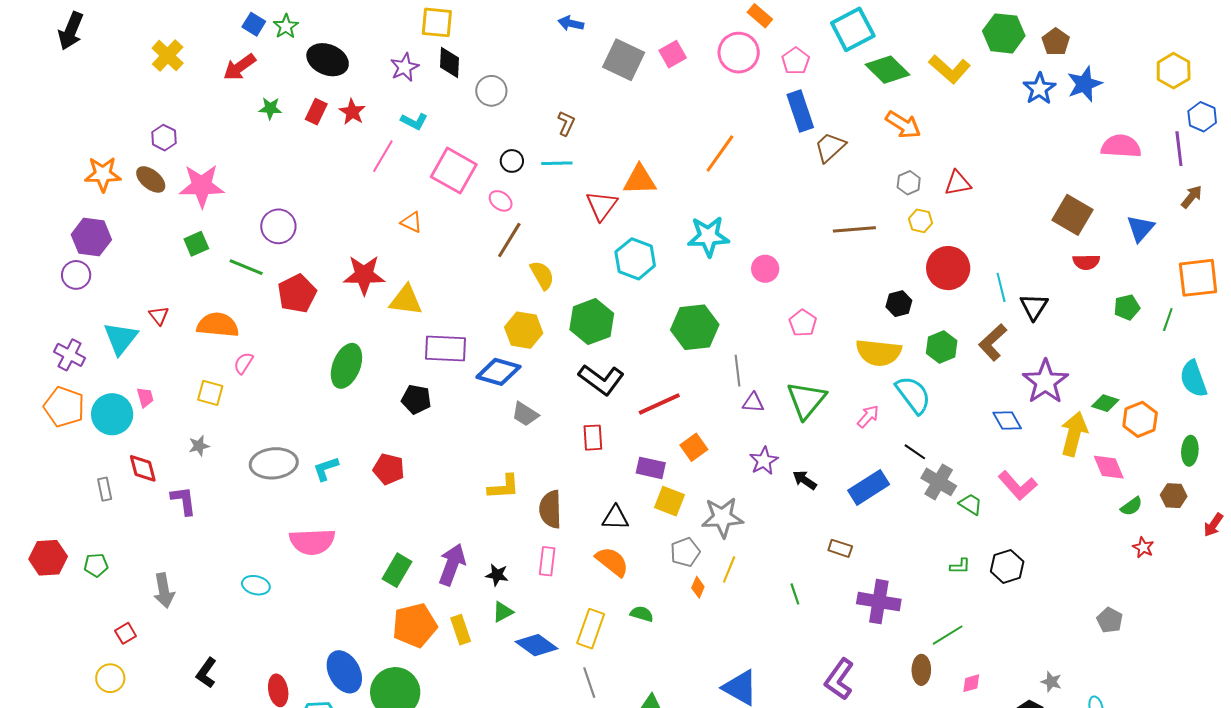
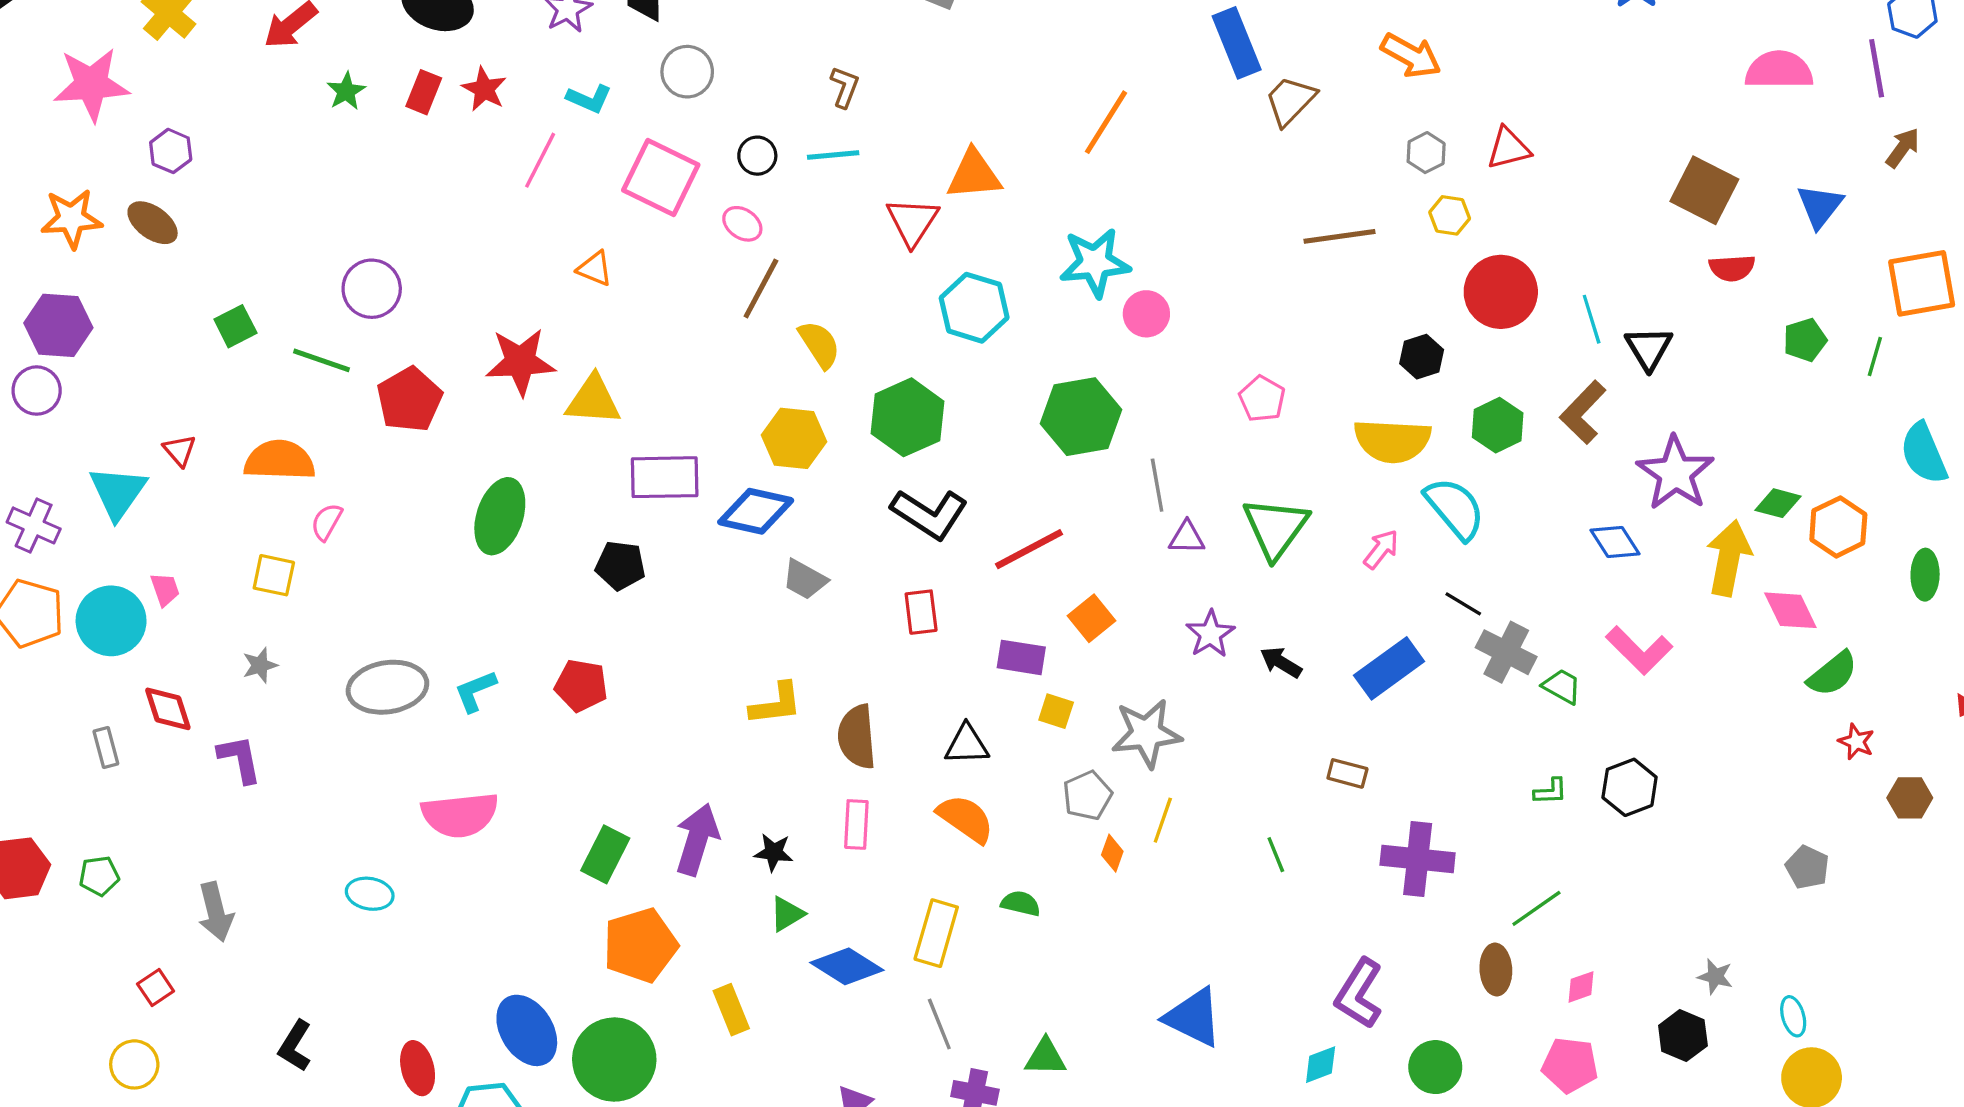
gray circle: (491, 91) -> (687, 72), moved
green star: (270, 108) -> (346, 91), turned -30
pink star: (202, 186) -> (91, 84), moved
pink circle: (765, 269) -> (1146, 314), moved
brown hexagon: (1174, 496) -> (1910, 798), moved
yellow square: (670, 501) -> (1056, 711), size x0.7
green semicircle: (1131, 506) -> (1833, 674), size x1.4
yellow rectangle: (461, 630) -> (731, 1010), moved

